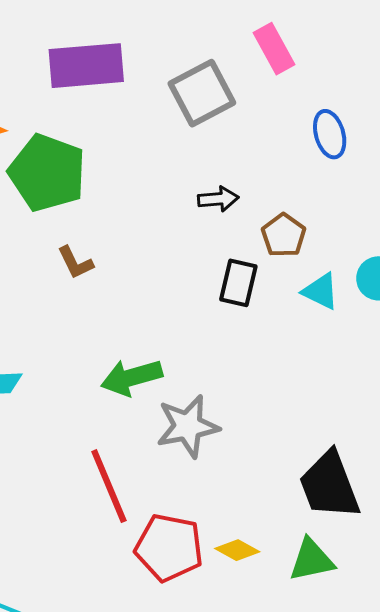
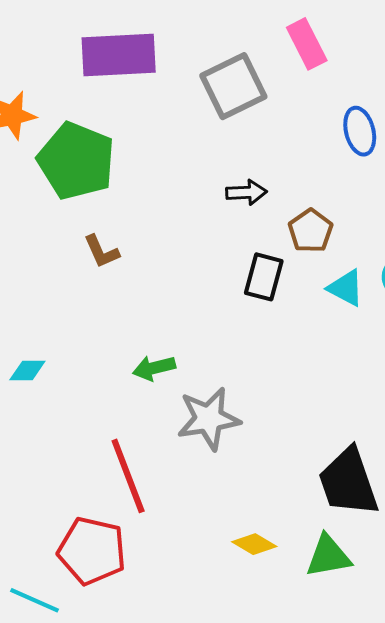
green arrow: (132, 377) -> (154, 368), size x0.7
red pentagon: (169, 548) -> (92, 551), moved

